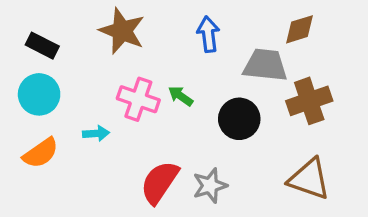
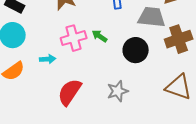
pink cross: (138, 99) -> (74, 38), turned -35
red semicircle: (159, 182) -> (70, 92), moved

